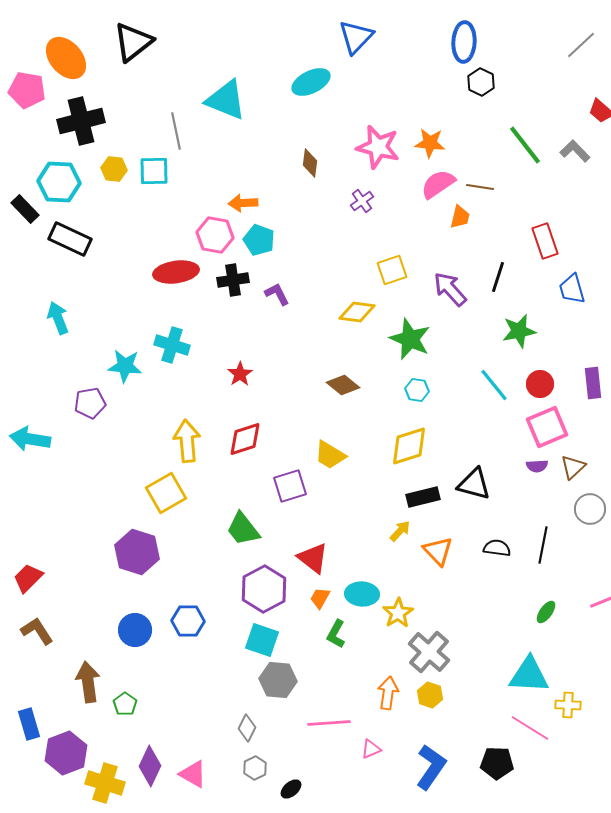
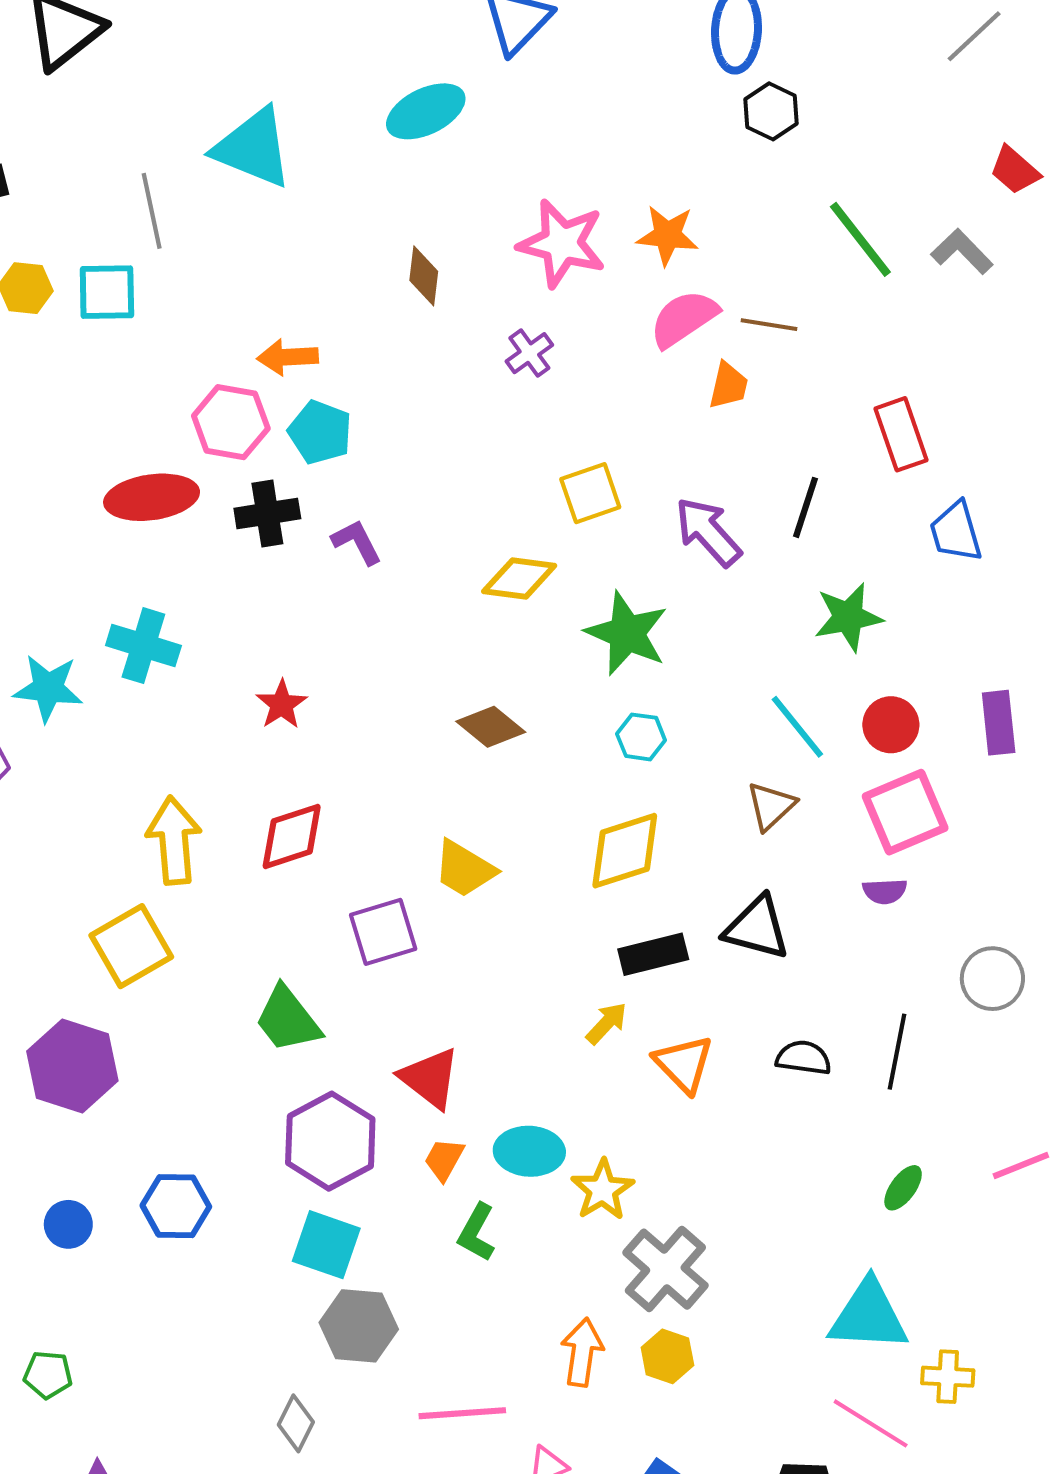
brown triangle: (573, 467) -> (771, 806), moved
blue circle: (135, 630) -> (68, 1224), size x0.7
green pentagon: (125, 704) -> (48, 1375), turned -30

